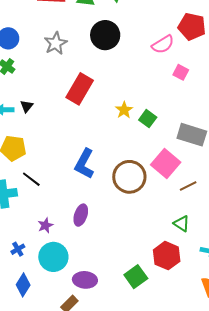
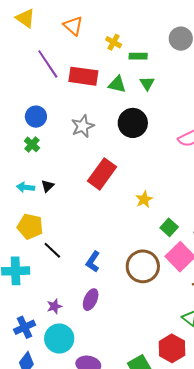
green square: (148, 119) -> (169, 227), moved
blue L-shape: (84, 164) -> (93, 262), moved, size x0.7
black line: (31, 179) -> (52, 250), moved
blue cross: (18, 249) -> (25, 327), size x1.5

